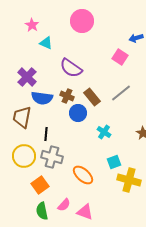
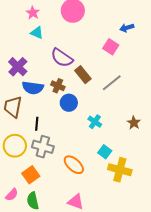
pink star: (32, 25) -> (33, 13), moved
brown rectangle: (92, 97) -> (83, 75), moved
cyan square: (114, 162) -> (105, 152), turned -32
pink semicircle: (64, 205) -> (12, 195), moved

